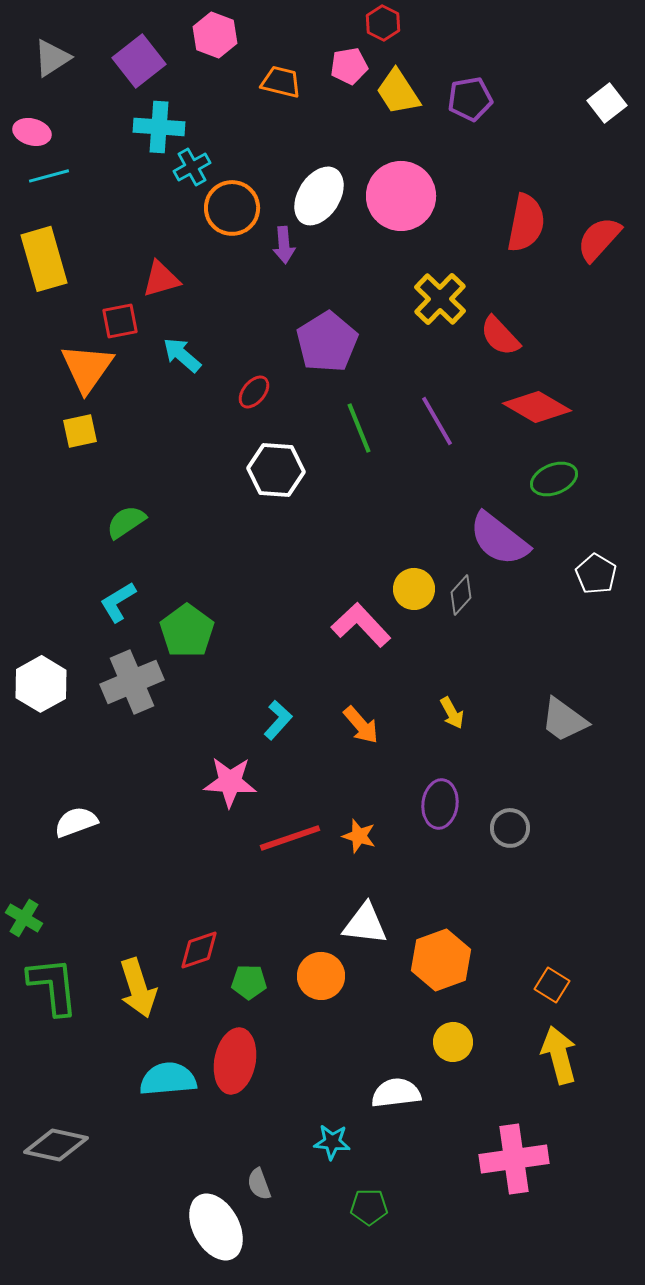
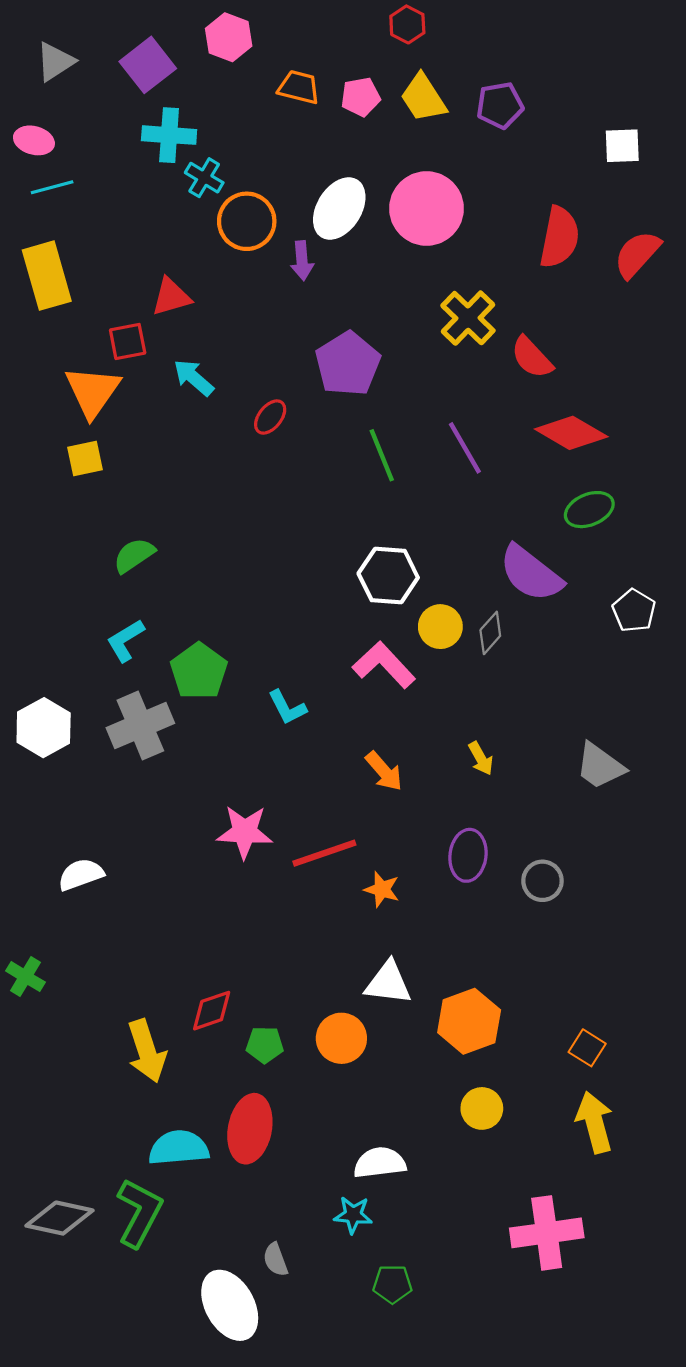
pink pentagon: (349, 66) -> (361, 97), moved
white square: (607, 103) -> (622, 146), moved, turned 36
cyan cross: (192, 167) -> (204, 178), turned -30
white hexagon: (276, 470) -> (388, 576), moved
cyan L-shape: (278, 720) -> (287, 707), moved, turned 111
red line: (290, 838) -> (324, 853), moved
green L-shape: (53, 986) -> (139, 1213), moved, turned 34
white semicircle: (396, 1093) -> (380, 1163), moved

